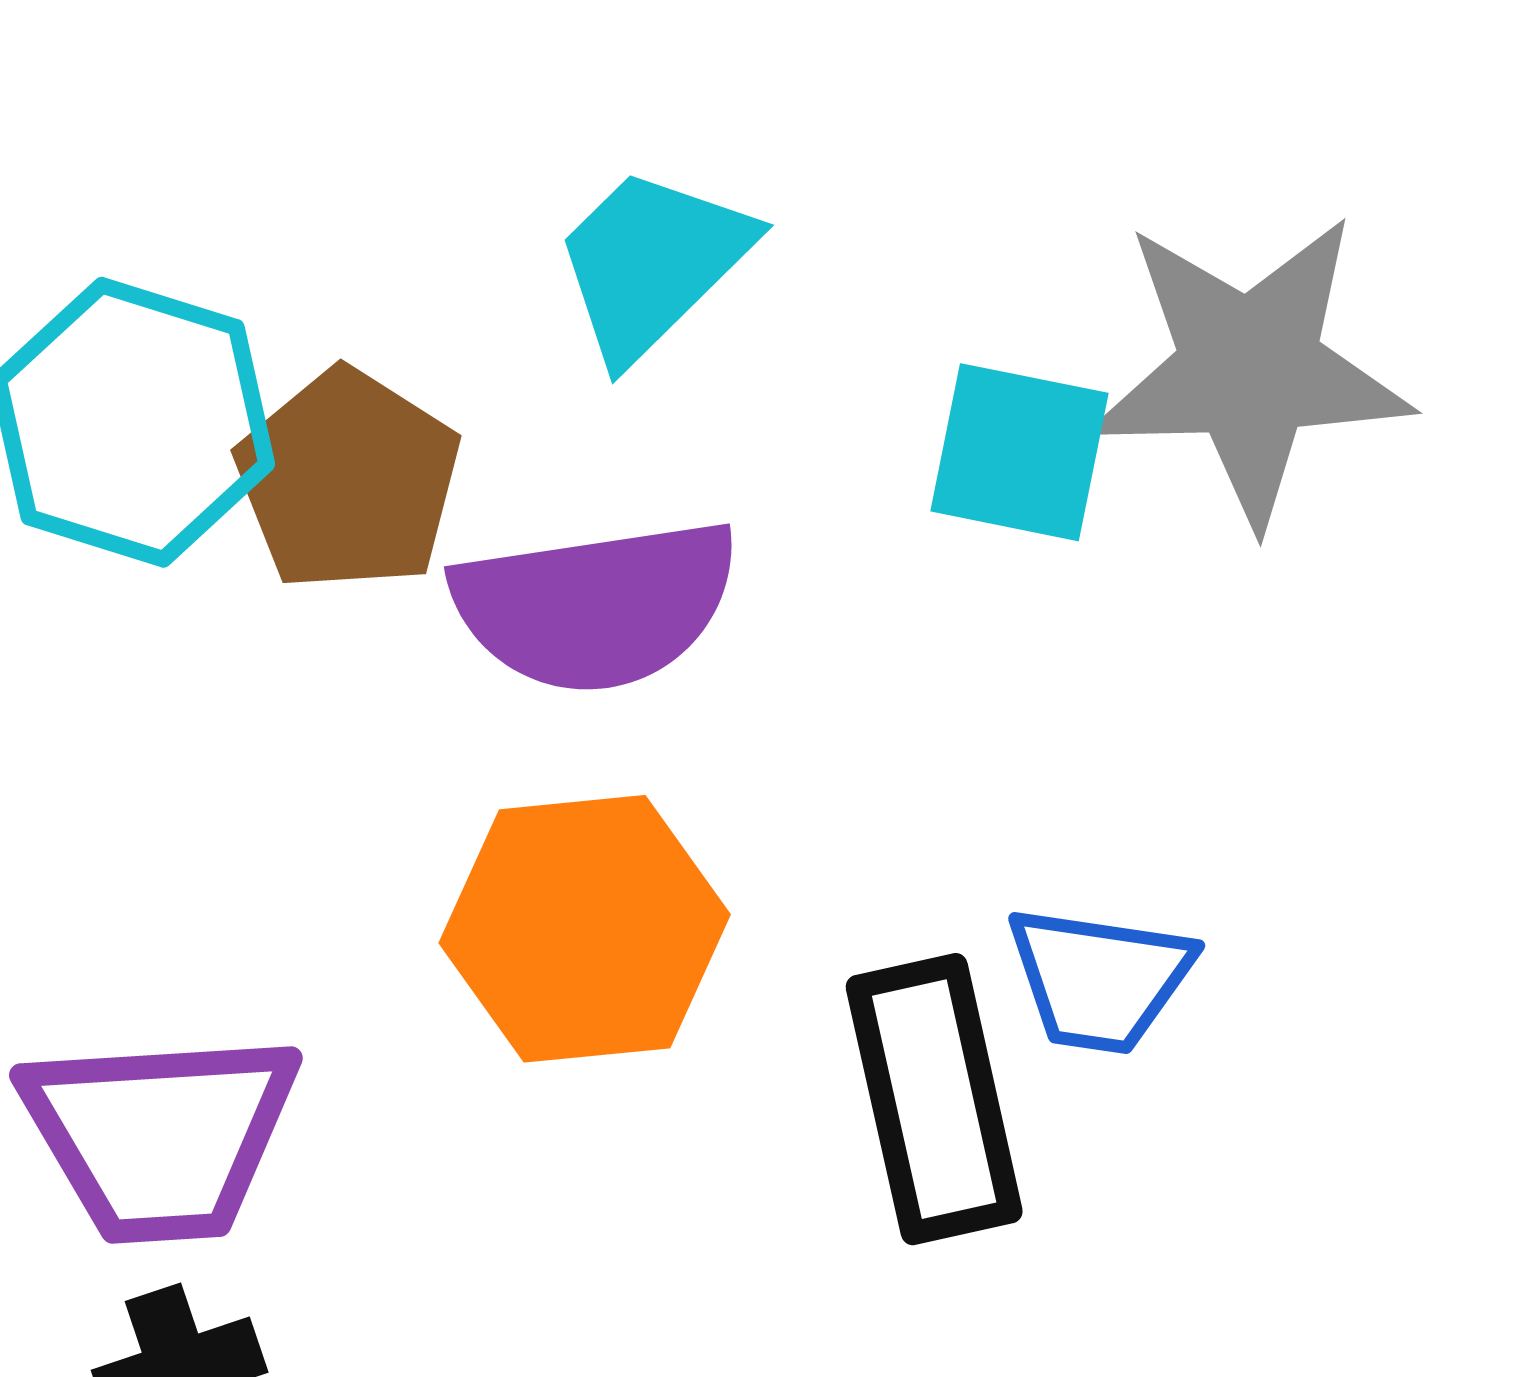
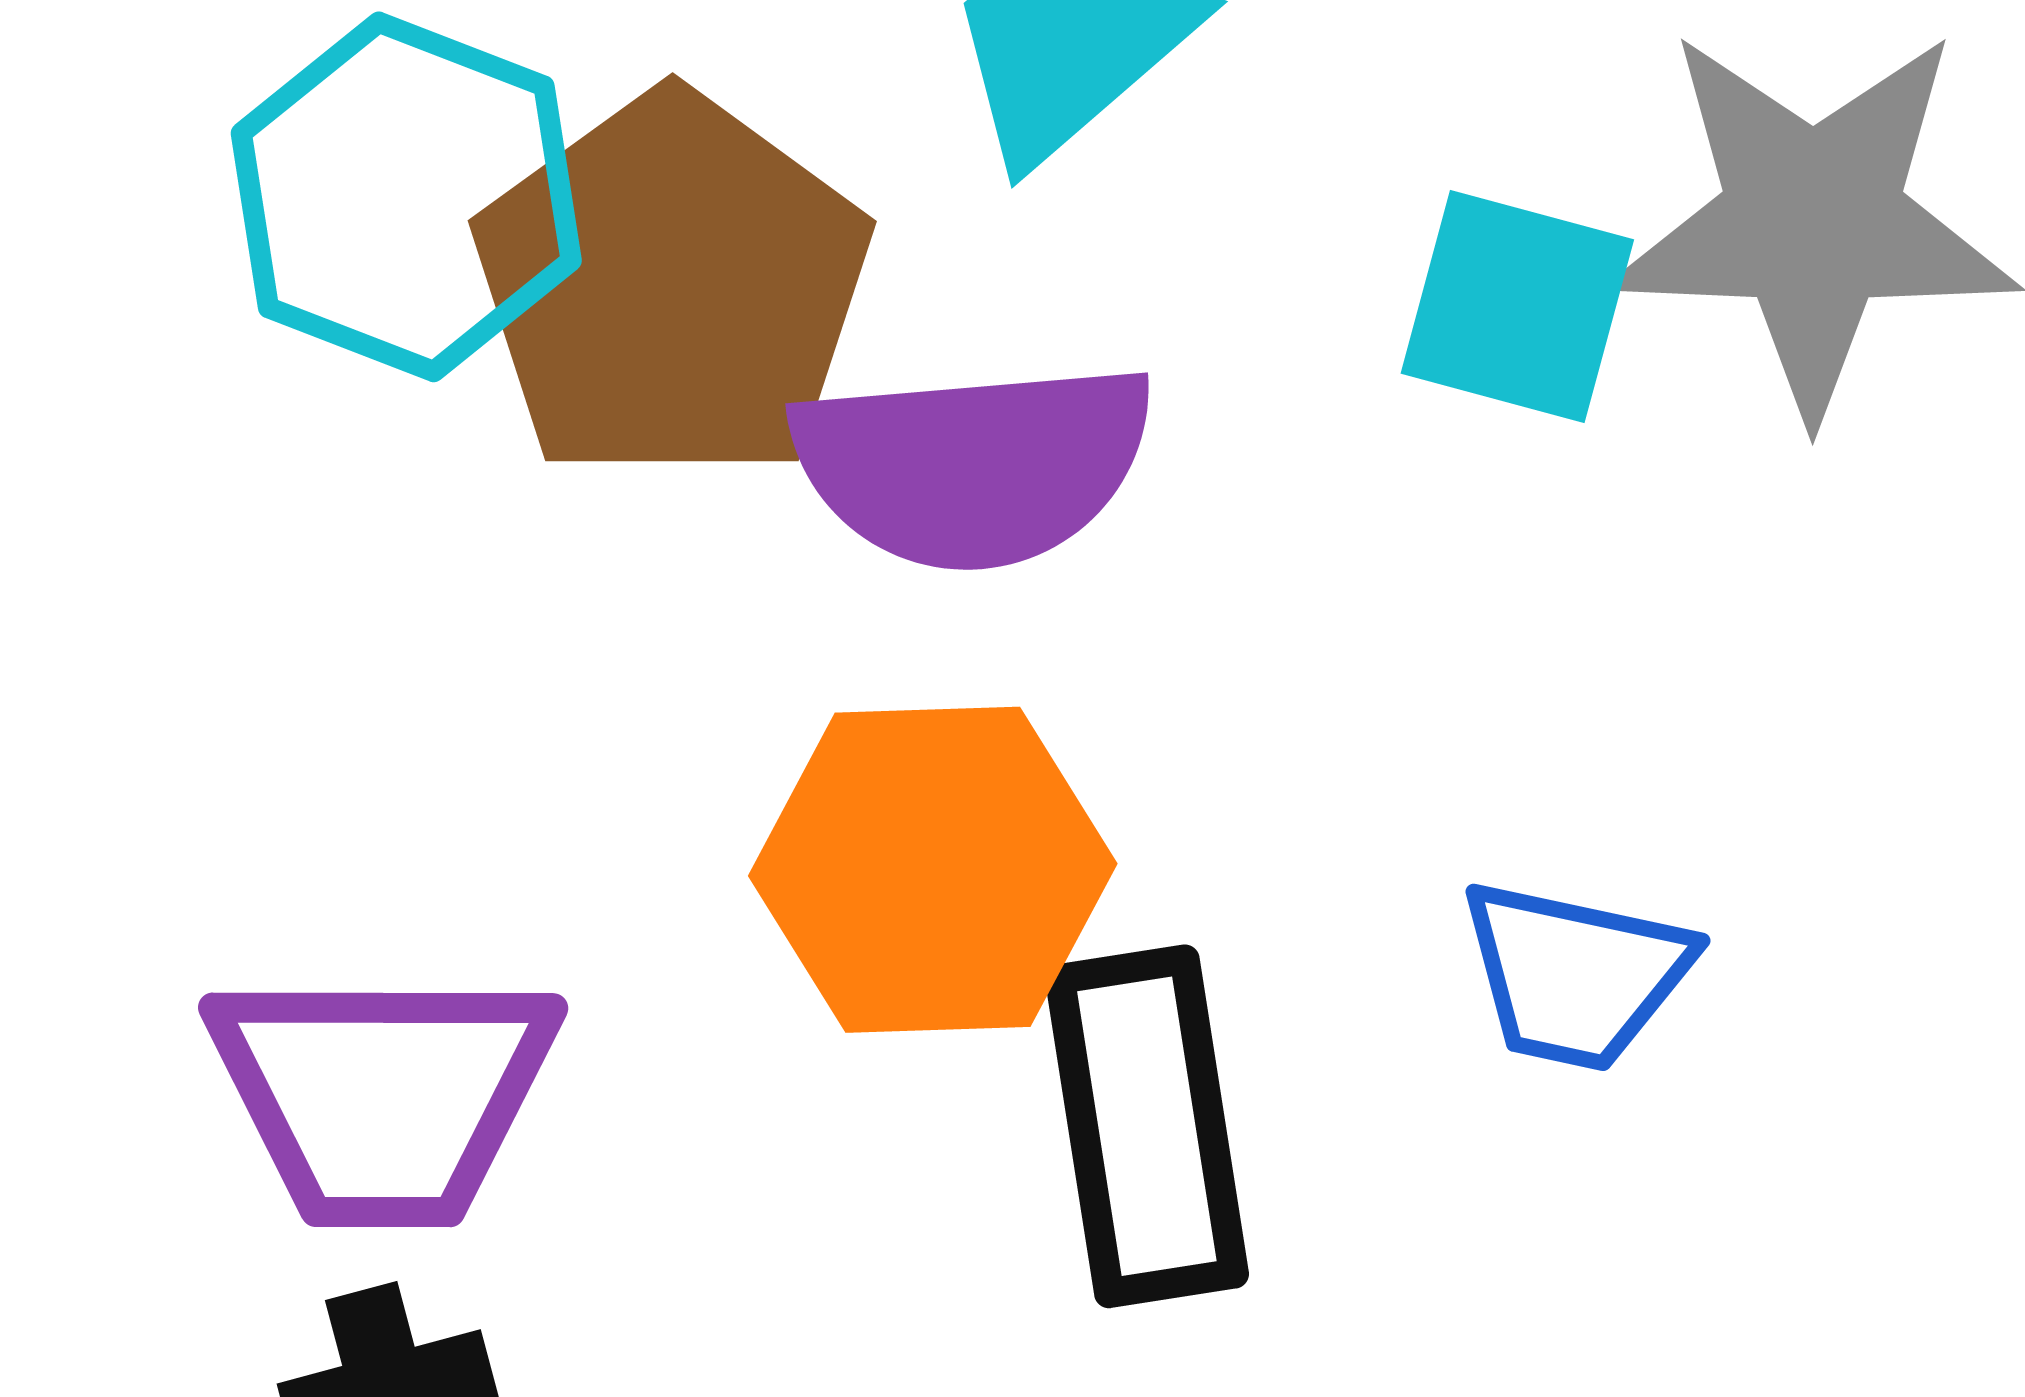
brown pentagon: (348, 480) -> (672, 287), size x1.4
black rectangle: (934, 1099) -> (1147, 1126), moved

